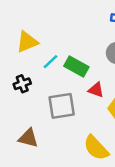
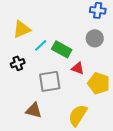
brown triangle: (28, 138) -> (34, 110), moved
yellow semicircle: (96, 148) -> (78, 115), turned 75

